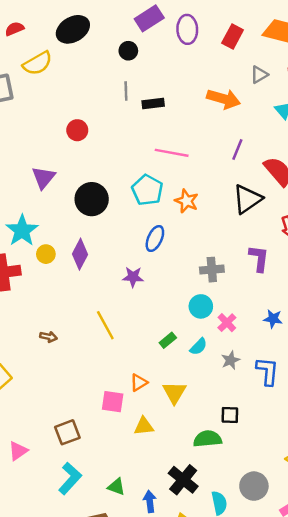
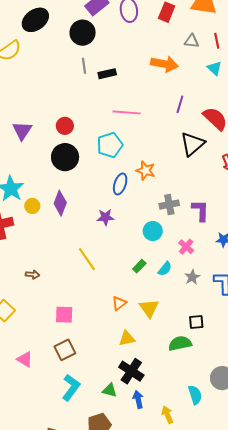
black circle: (128, 51) -> (83, 33), size x1.6
gray triangle: (259, 75) -> (192, 41), turned 42
red circle: (77, 130) -> (65, 126), moved
purple triangle: (43, 178) -> (22, 131), moved
cyan pentagon: (147, 190) -> (110, 145), turned 30
orange star: (187, 201) -> (146, 170), moved
purple L-shape: (259, 258) -> (200, 210), moved
cyan circle: (201, 306) -> (153, 231), moved
brown arrow: (48, 337) -> (32, 275), moved
pink square: (113, 402) -> (64, 315), moved
pink triangle: (18, 451) -> (25, 359), moved, turned -48
black cross: (183, 480) -> (131, 371), moved

